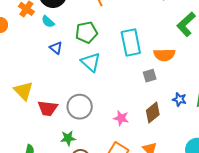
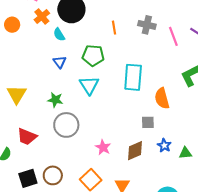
orange semicircle: (164, 55) -> (162, 98), turned 60
gray square: (150, 76) -> (148, 122), moved
red trapezoid: (48, 108) -> (27, 137), moved
green star: (68, 138) -> (55, 100), moved

